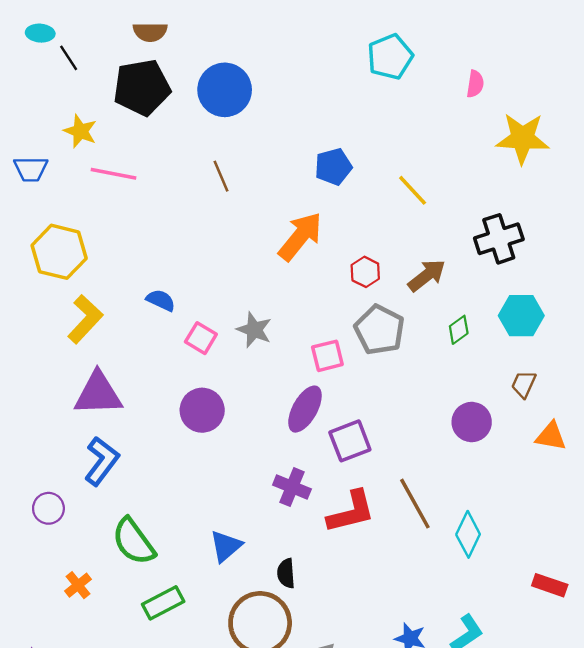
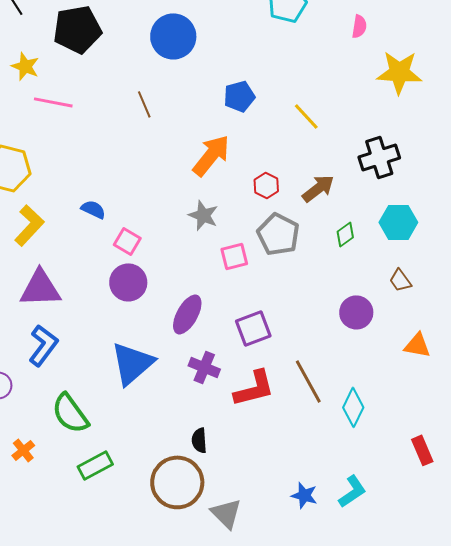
blue circle: (225, 90) -> (173, 36), moved
gray star: (254, 330) -> (203, 215), moved
brown trapezoid: (524, 384) -> (400, 280), turned -60
purple ellipse: (305, 409) -> (187, 314), moved
purple circle: (202, 410) -> (128, 282), moved
orange triangle: (551, 436) -> (417, 345), moved
blue triangle: (226, 546) -> (132, 363), moved, size x1.6
red rectangle: (550, 585) -> (422, 450), turned 48

